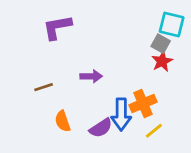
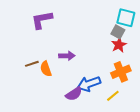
orange cross: (143, 103) -> (121, 72), moved
blue arrow: (121, 114) -> (89, 84), turned 70
orange semicircle: (63, 121) -> (46, 69), moved

